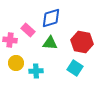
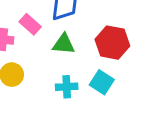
cyan cross: (36, 71) -> (67, 87), moved

